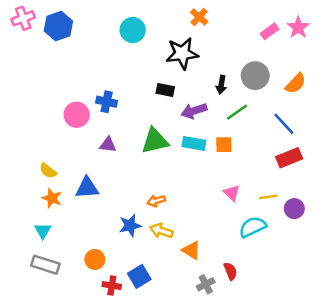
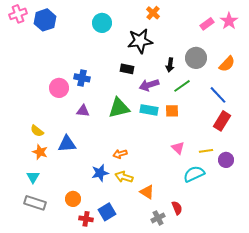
red rectangle: (289, 158) -> (222, 121), turned -36

